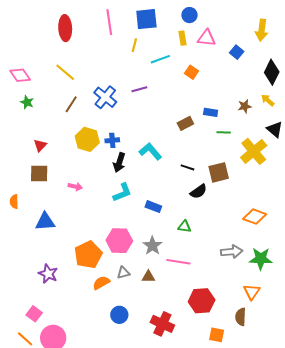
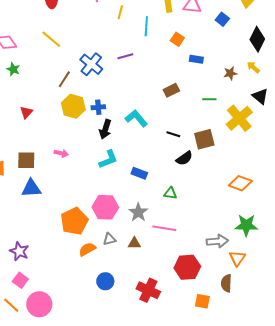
cyan line: (160, 59) -> (146, 26), turned -66
brown line: (71, 104) -> (64, 79), moved
blue rectangle: (211, 112) -> (196, 59), moved
brown square: (39, 173) -> (26, 160), moved
gray arrow: (232, 252) -> (217, 241), moved
purple star: (48, 274) -> (19, 251), moved

